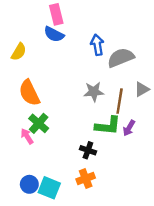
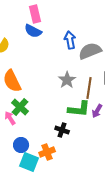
gray star: (94, 92) -> (67, 80), turned -30
orange cross: (86, 178) -> (47, 152), moved
blue circle: (29, 184) -> (21, 145), moved

